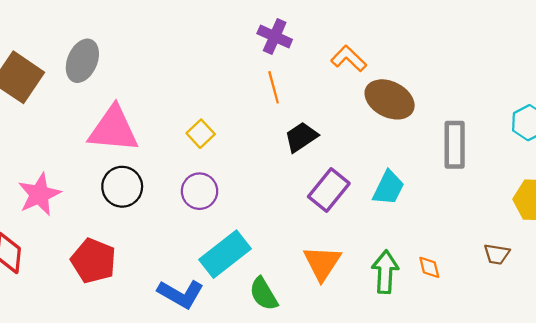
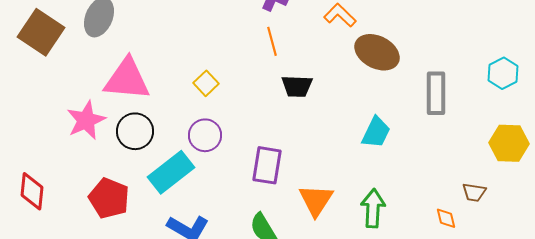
black trapezoid: (301, 137) -> (297, 86), turned -144
purple rectangle: (329, 190) -> (267, 165), moved, turned -30
pink star: (39, 194) -> (86, 120), moved
cyan rectangle: (225, 254) -> (171, 172), moved
orange diamond: (429, 267) -> (446, 218), moved

